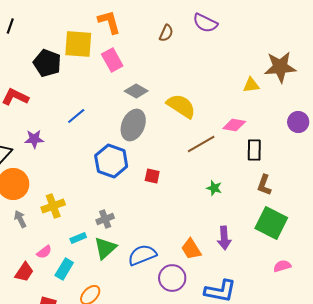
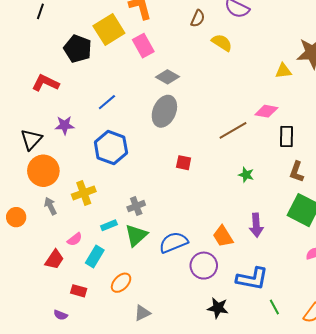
yellow square: (78, 44) -> (109, 30), turned -36
yellow semicircle: (181, 106) -> (222, 43), moved, size x0.7
blue hexagon: (111, 161) -> (111, 148), moved

